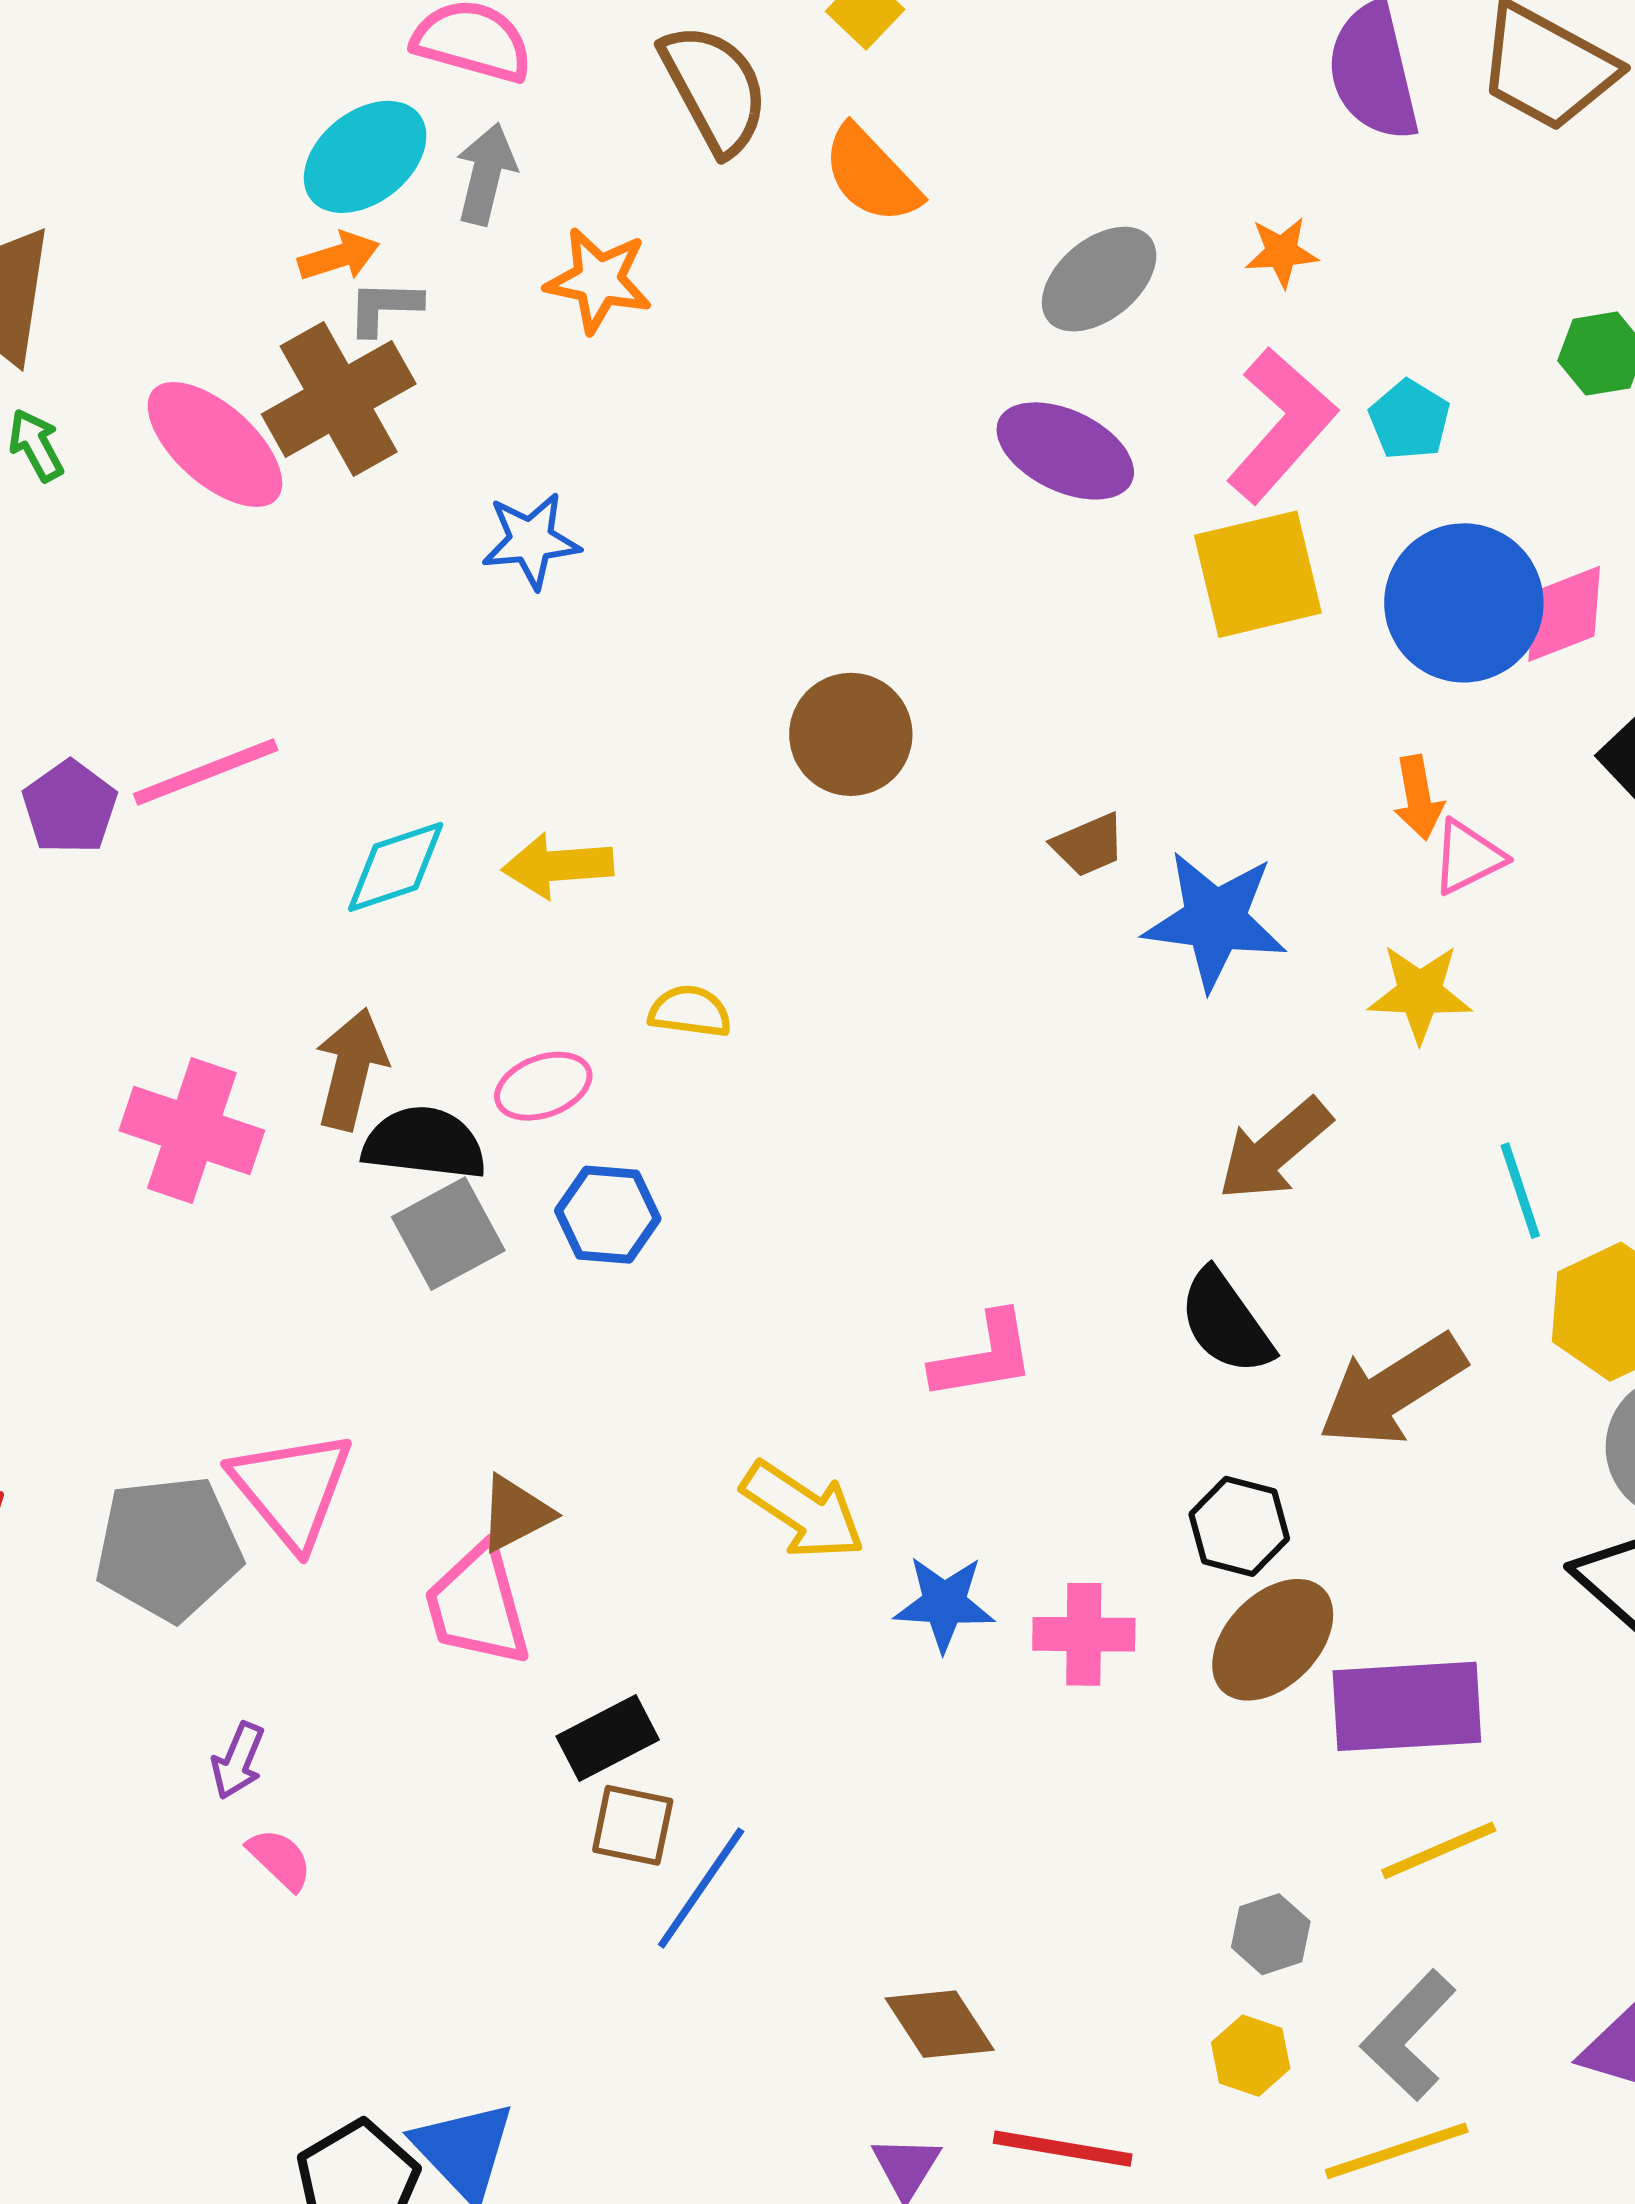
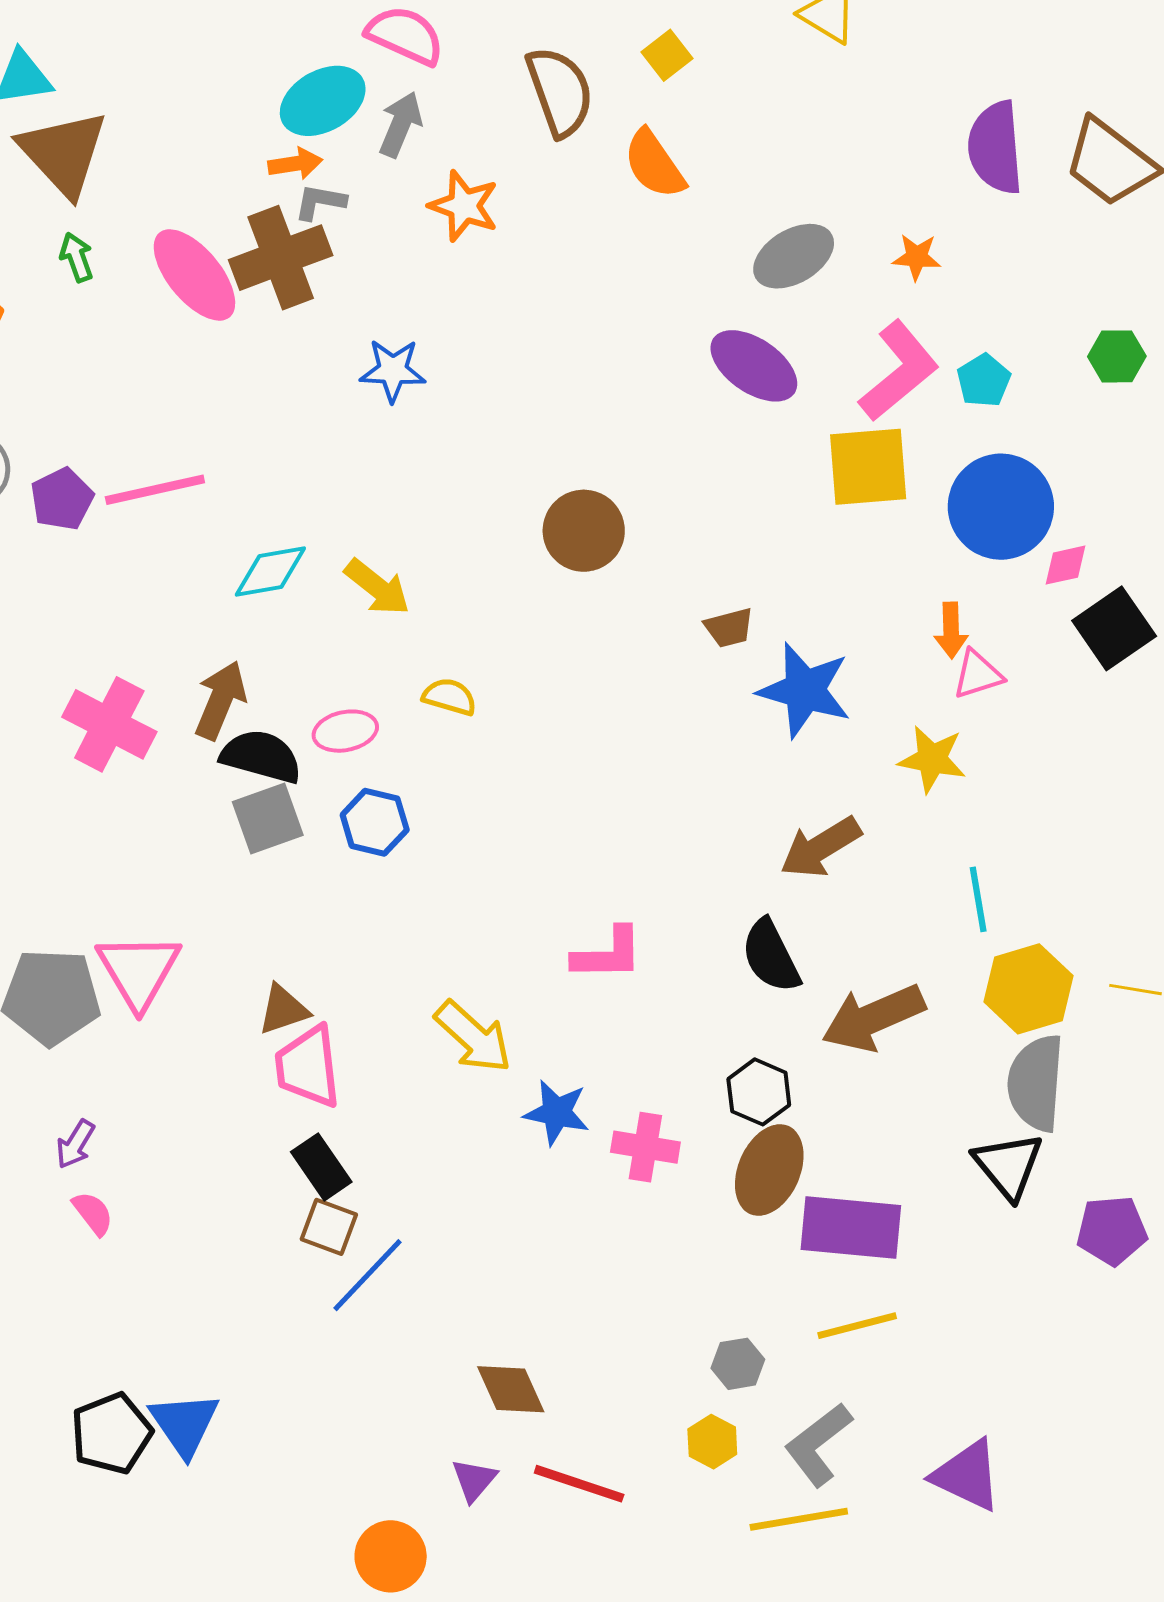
pink diamond: (1564, 614) -> (1065, 565), moved, size x0.7
yellow arrow: (558, 866) -> (377, 587), turned -146
pink trapezoid: (477, 1606) -> (308, 1067), moved
brown ellipse: (1273, 1640) -> (769, 1170), turned -30
black rectangle: (608, 1738) -> (321, 1167), turned 74

